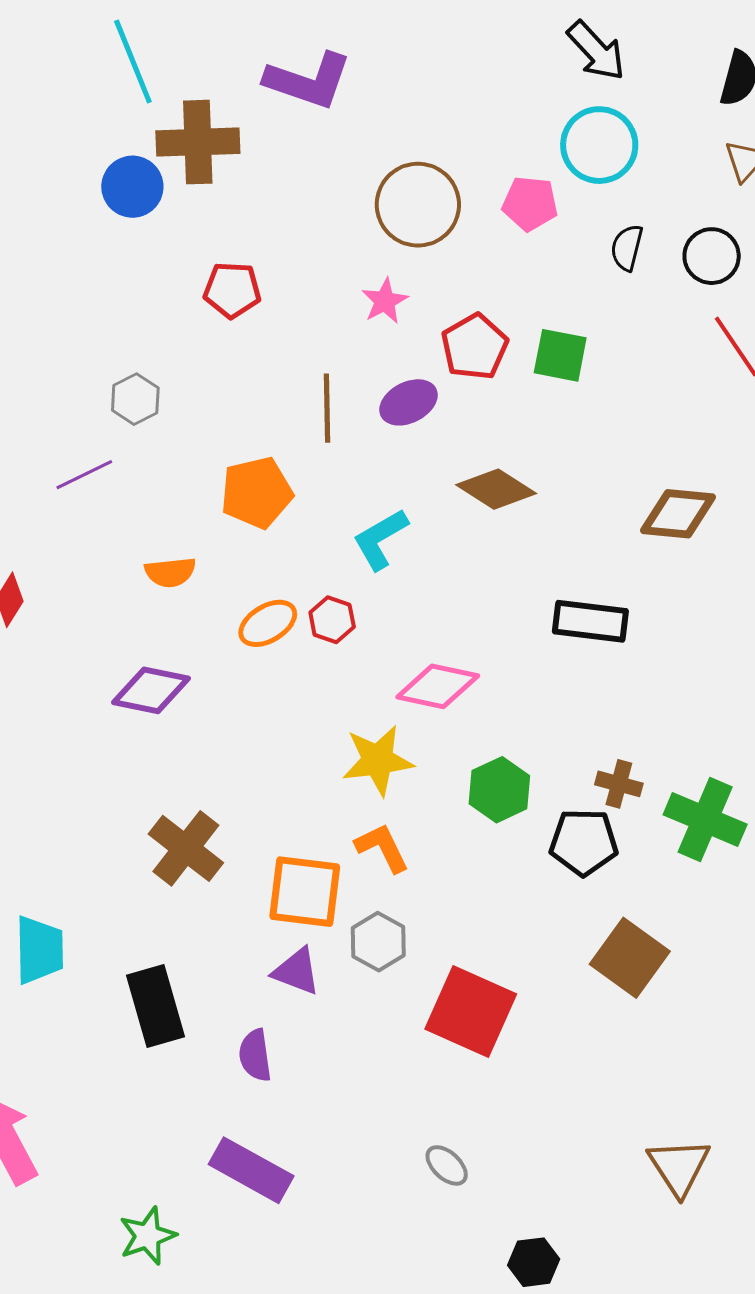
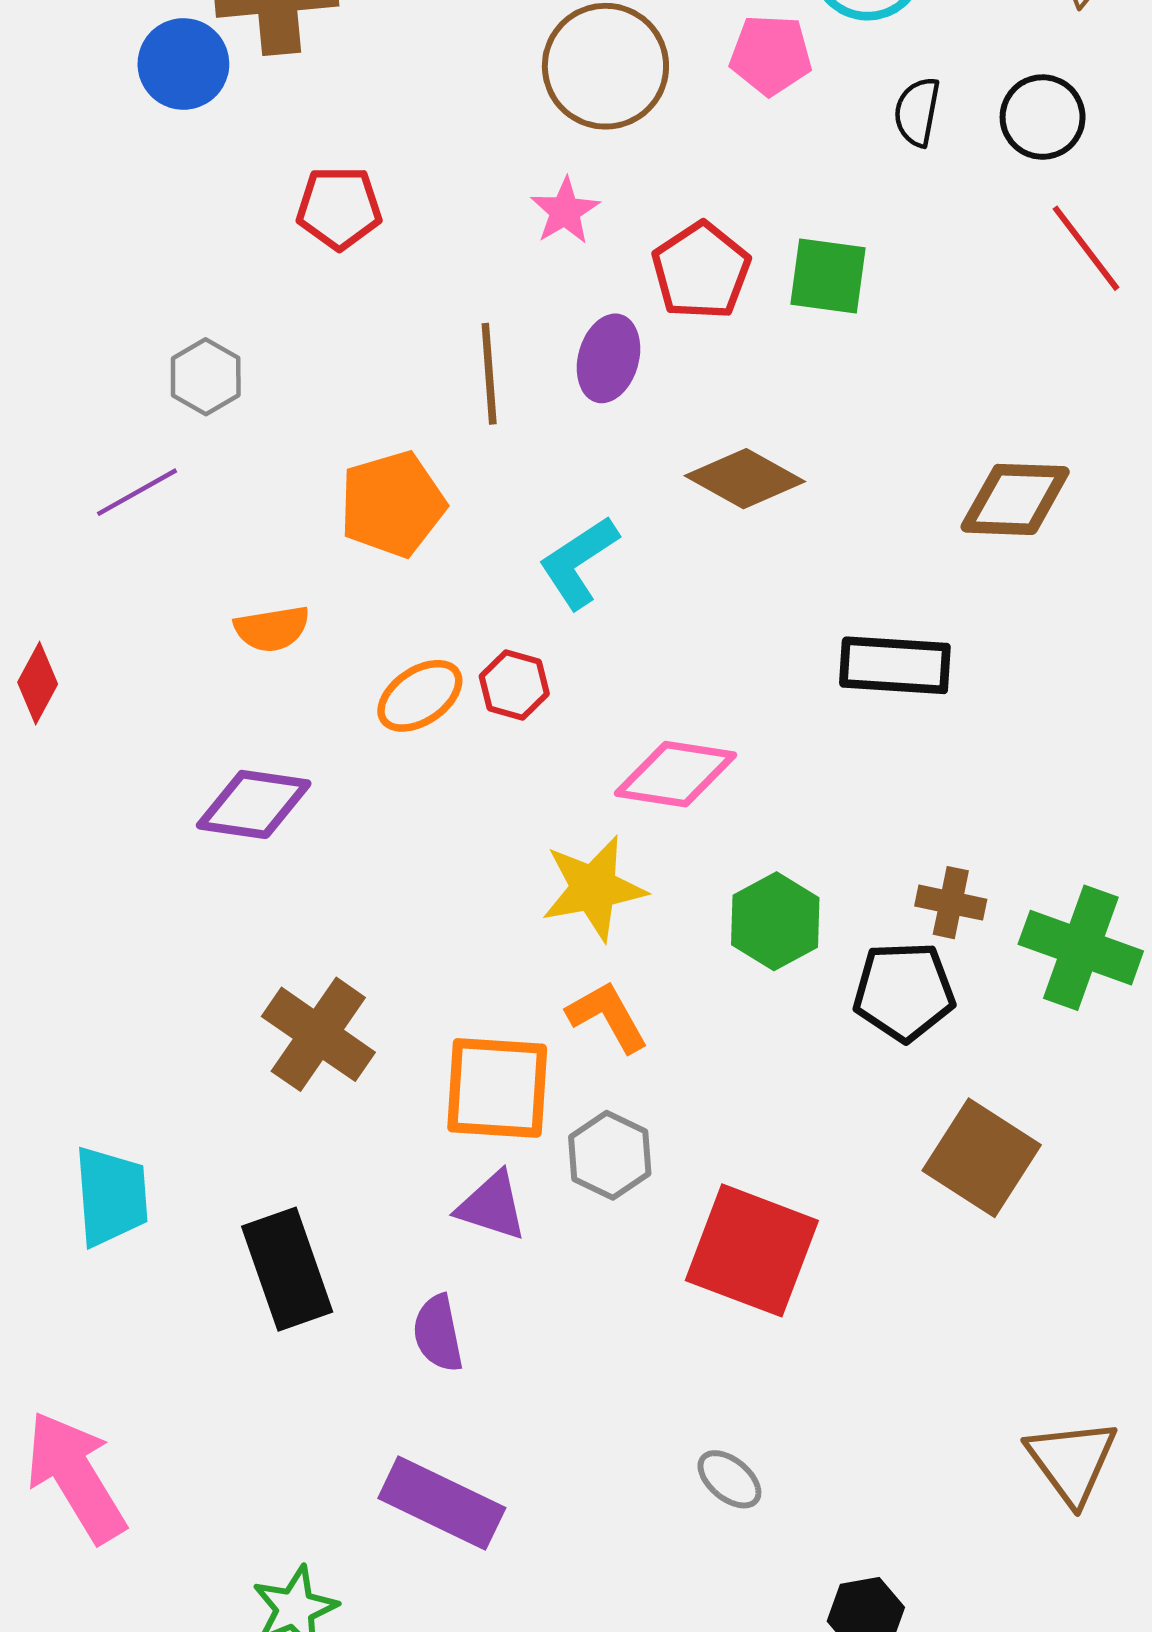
purple ellipse: (409, 402) -> (608, 358), turned -44

